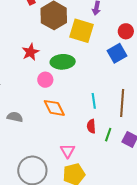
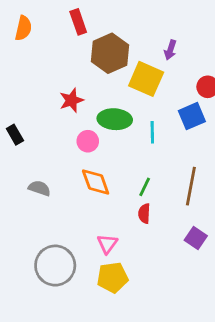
cyan line: (94, 101) -> (152, 132), moved
green line: (108, 135) -> (145, 187), moved

